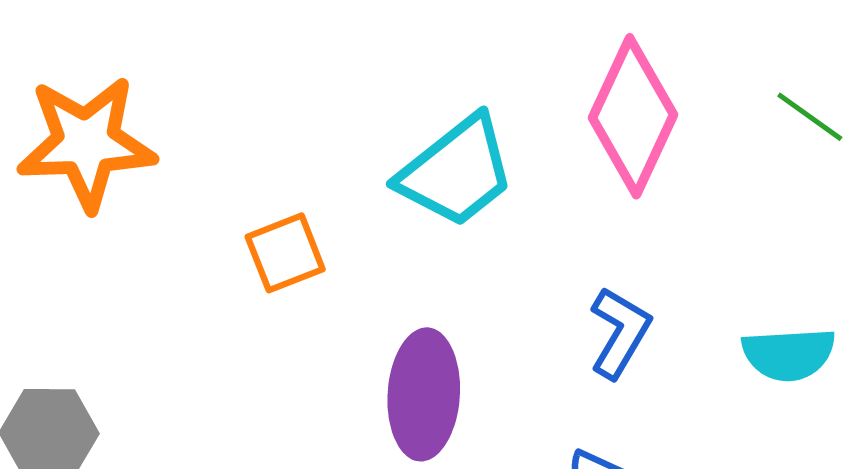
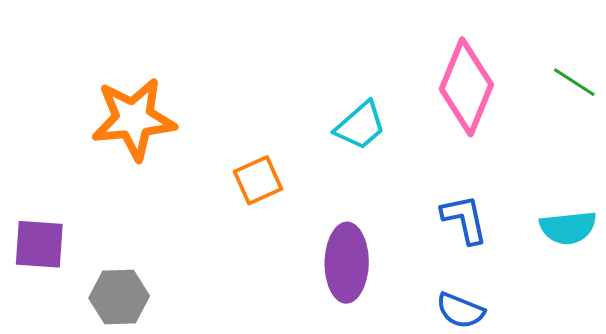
cyan trapezoid: (457, 172) -> (360, 126), size x0.7
blue L-shape: (620, 333) -> (464, 219), turned -40

